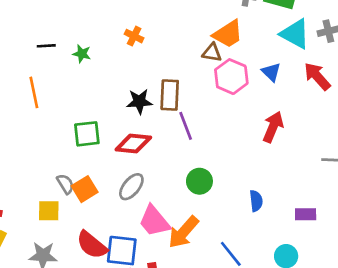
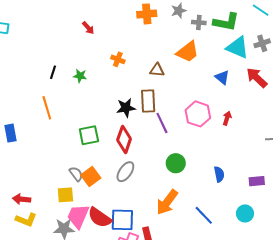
black line: (46, 46) -> (53, 72), turned -64
brown triangle: (212, 53) -> (157, 70), moved
pink hexagon: (231, 77) -> (198, 114), moved
red arrow: (273, 127) -> (227, 118), size x0.6
red diamond: (133, 144) -> (124, 139), turned -72
pink trapezoid: (154, 221) -> (78, 216), moved, turned 68

